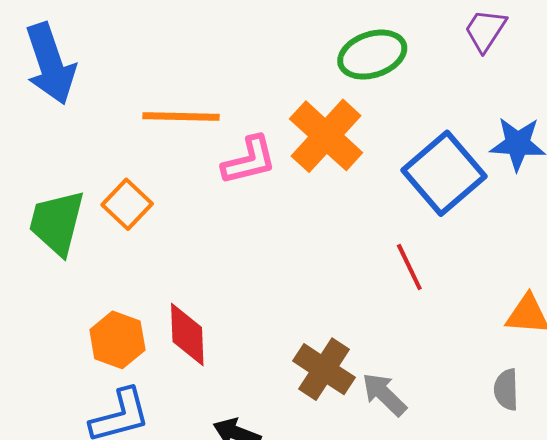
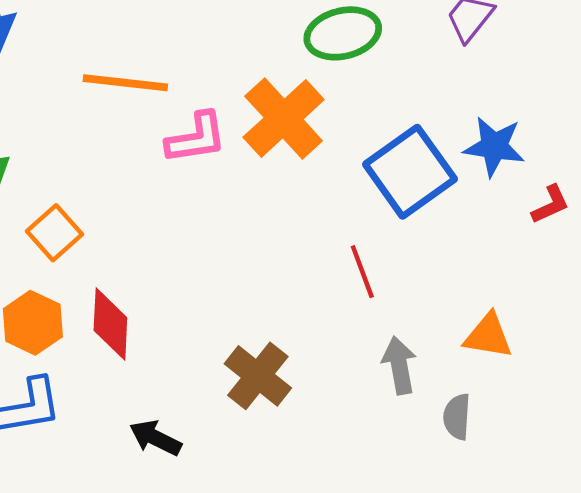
orange square: (127, 204) -> (55, 233), moved
gray arrow: (384, 394) -> (399, 365), moved, turned 30

